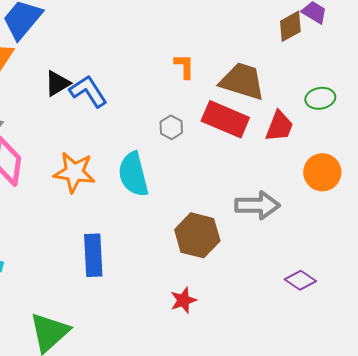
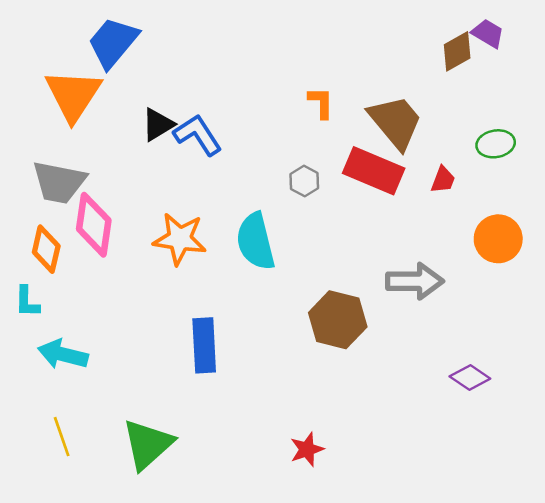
brown trapezoid: (242, 81) -> (395, 122), turned 33
red trapezoid: (279, 126) -> (443, 180), size x0.7
red star: (183, 300) -> (307, 449), moved

